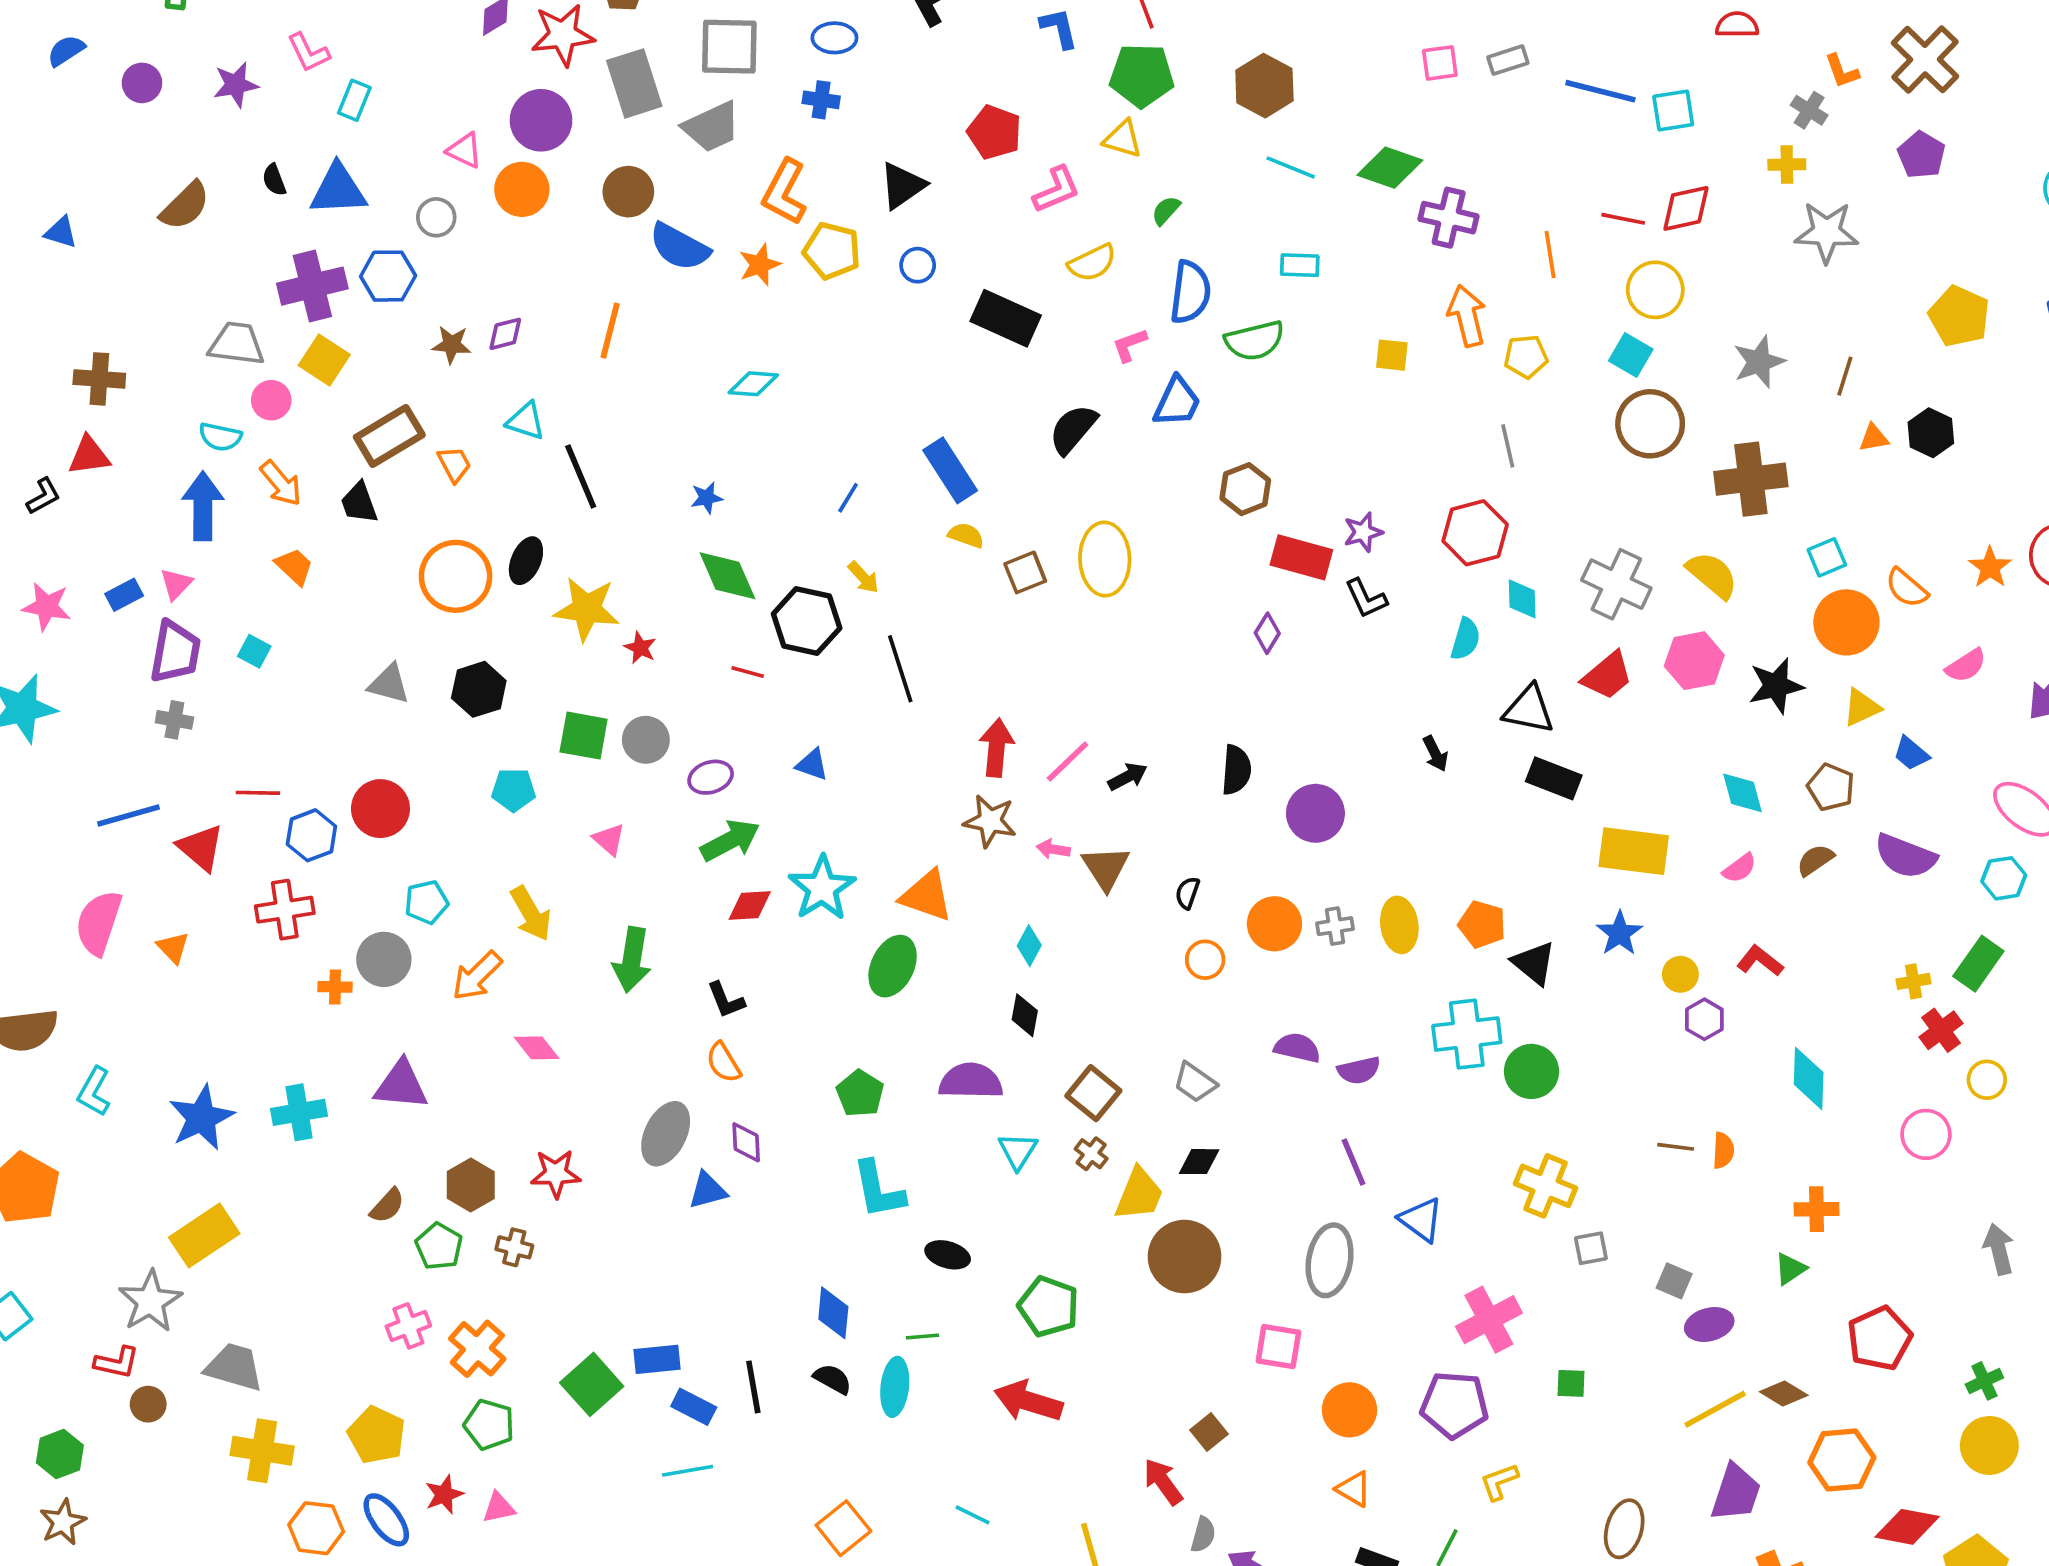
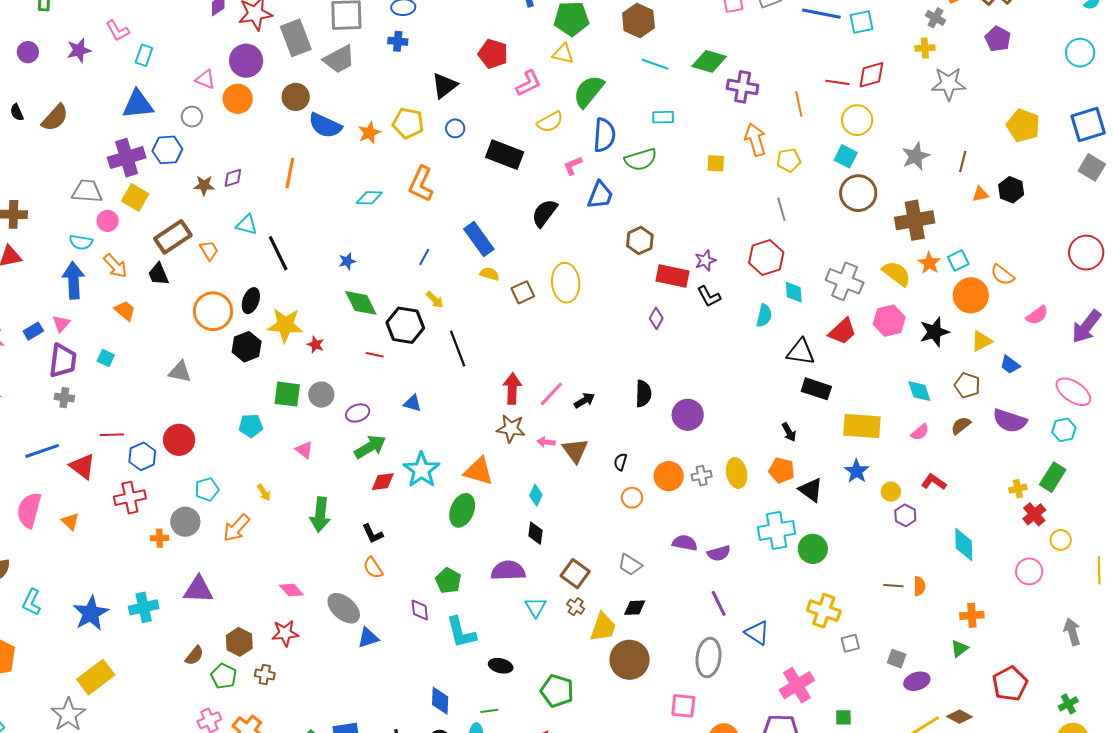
black semicircle: (274, 180) -> (17, 112), moved
orange L-shape: (784, 192) -> (421, 184), moved
green semicircle: (1166, 210) -> (589, 91), size x2.0
orange star: (1990, 567) -> (929, 263), moved
black hexagon: (479, 689) -> (247, 347), moved
black arrow: (1435, 754) -> (789, 432), moved
yellow arrow: (531, 914) -> (264, 492), size x0.6
pink diamond: (537, 1048) -> (291, 590), moved
gray ellipse: (666, 1134) -> (344, 608), turned -72
purple diamond: (746, 1142) -> (420, 610), moved

